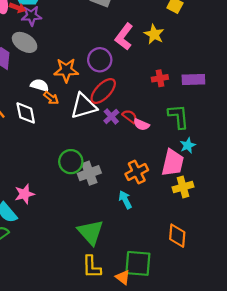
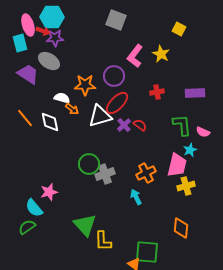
red cross: (160, 78) -> (157, 92), moved
pink semicircle: (141, 125) -> (203, 132), moved
green triangle: (90, 232) -> (85, 225), moved
yellow L-shape: (92, 267) -> (103, 241), moved

